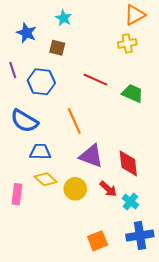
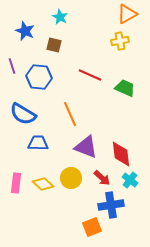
yellow diamond: (46, 179) -> (43, 184), moved
cyan cross: (130, 202) -> (130, 180), moved
blue cross: (140, 235) -> (111, 205), moved

